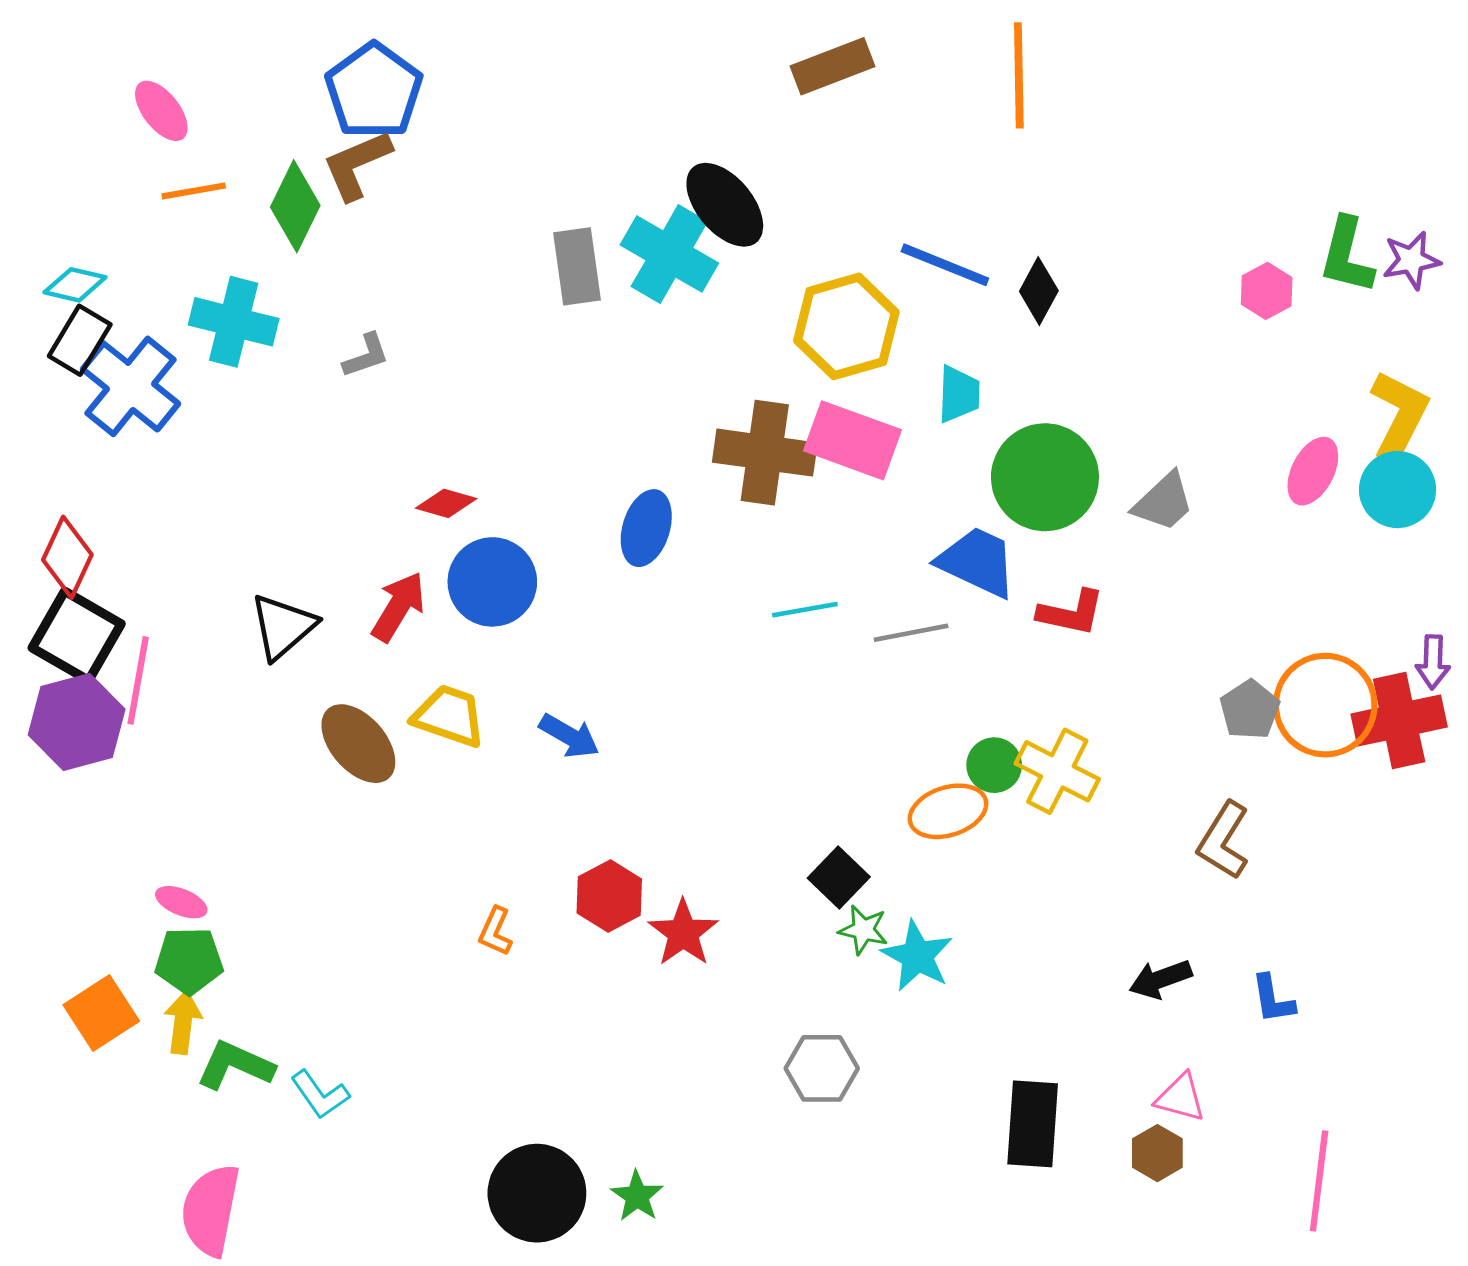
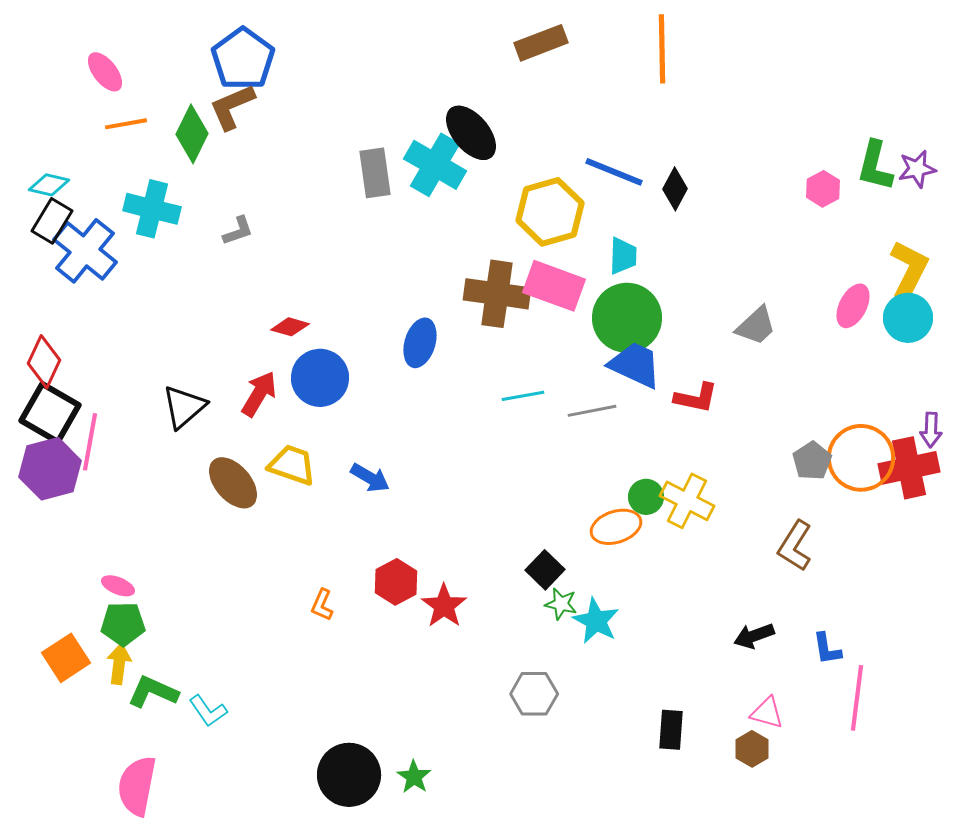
green circle: (1045, 477) -> (627, 318), moved
black rectangle: (1033, 1124) -> (671, 730), size x0.7
pink line: (1319, 1181) -> (857, 698), moved

